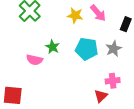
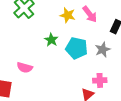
green star: (52, 47) -> (51, 40), moved
pink semicircle: (34, 60) -> (25, 68), moved

